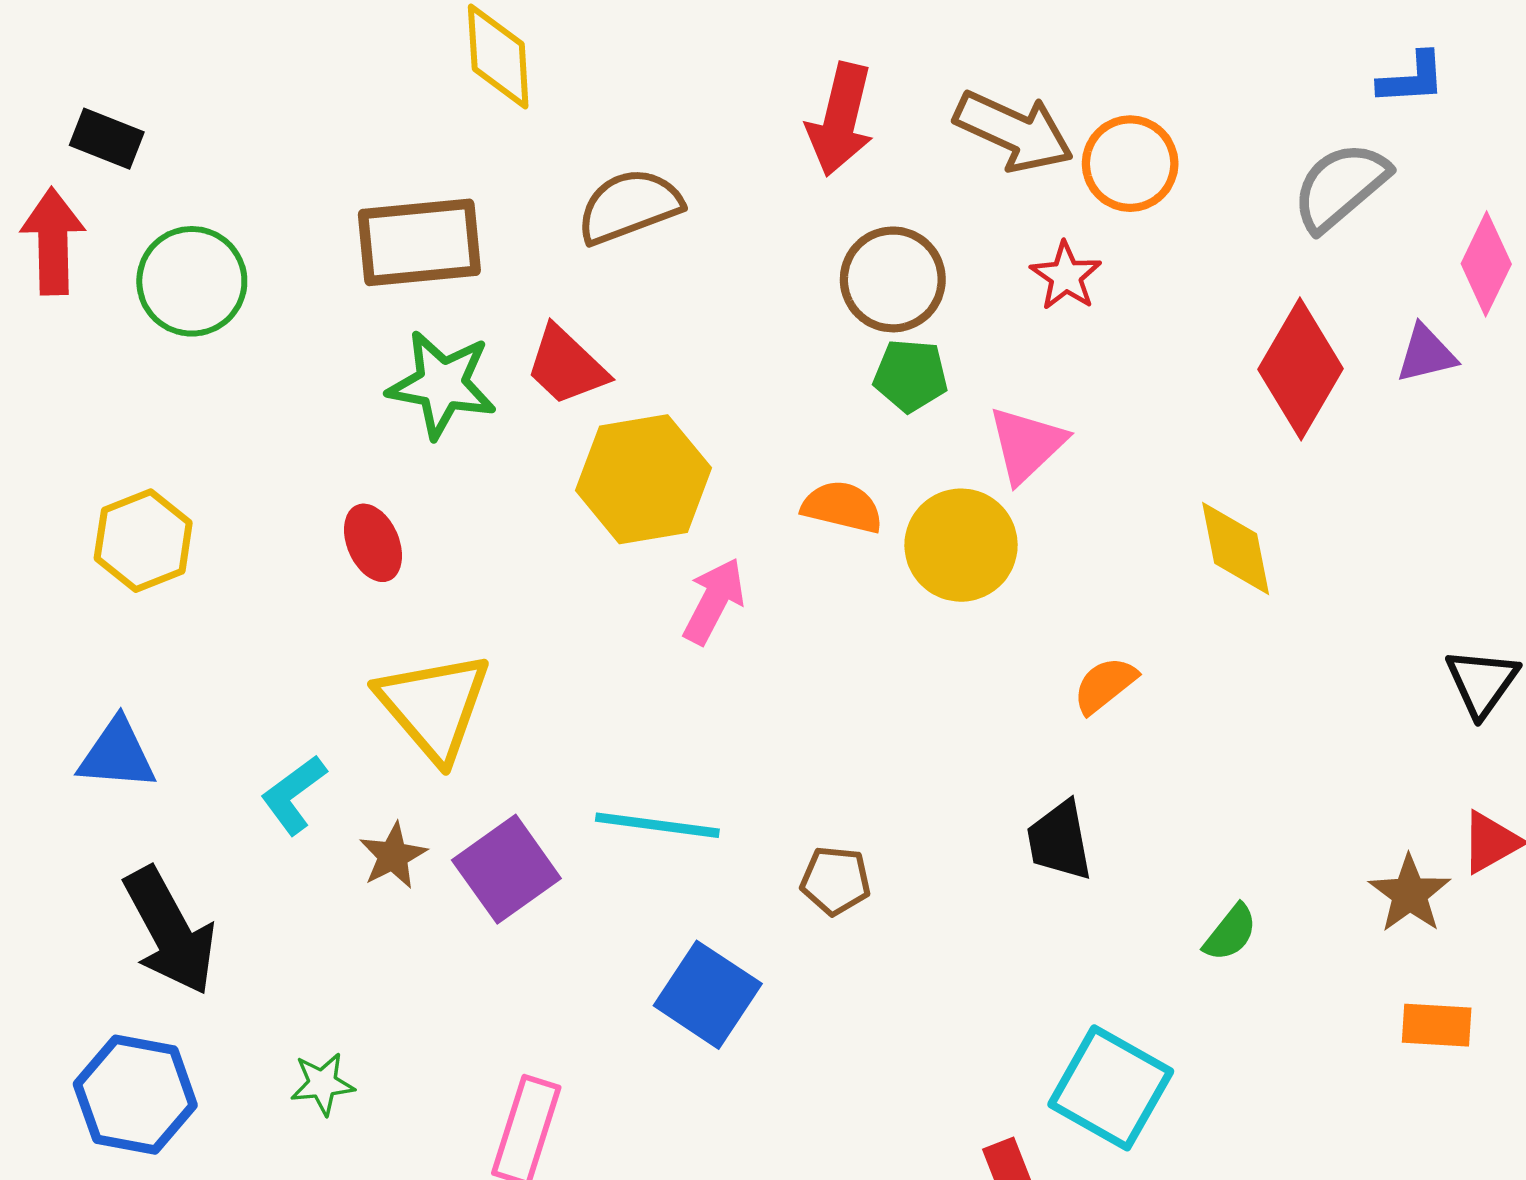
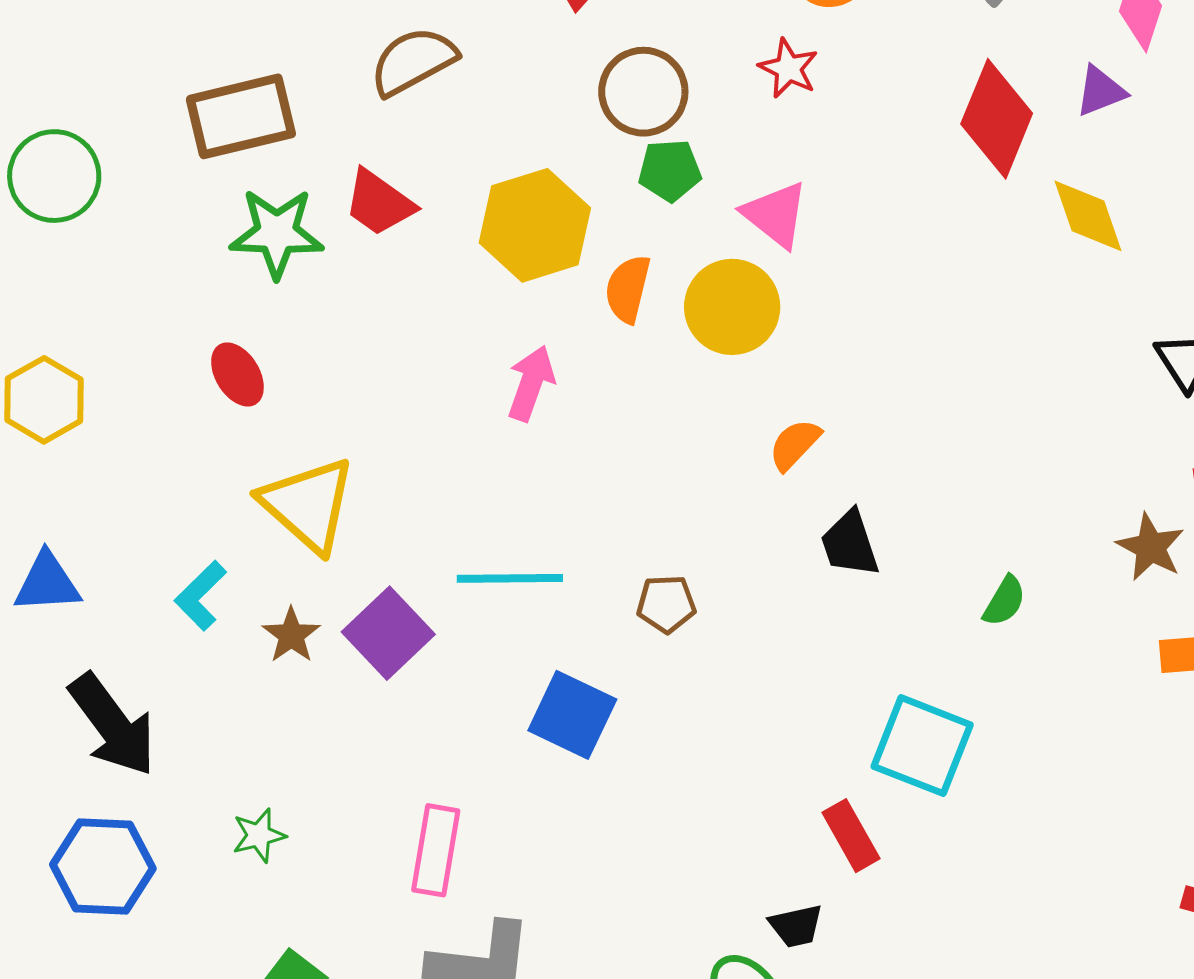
pink triangle: (1027, 444) -> (775, 215), turned -30
yellow hexagon: (644, 479) -> (535, 225), moved
orange semicircle: (842, 507) -> (628, 289), turned -82
yellow diamond: (1236, 548) -> (1088, 216), moved
orange semicircle: (1105, 685) -> (795, 444), moved

